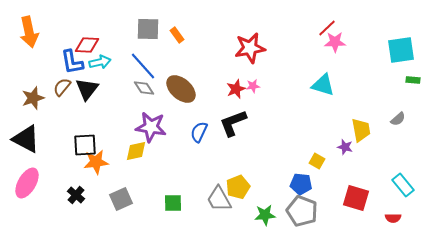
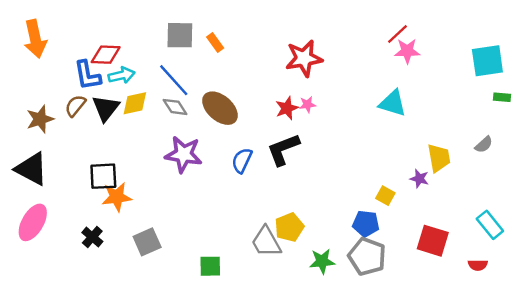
yellow diamond: (136, 151) -> (135, 103), moved
green square: (173, 203) -> (210, 266), moved

